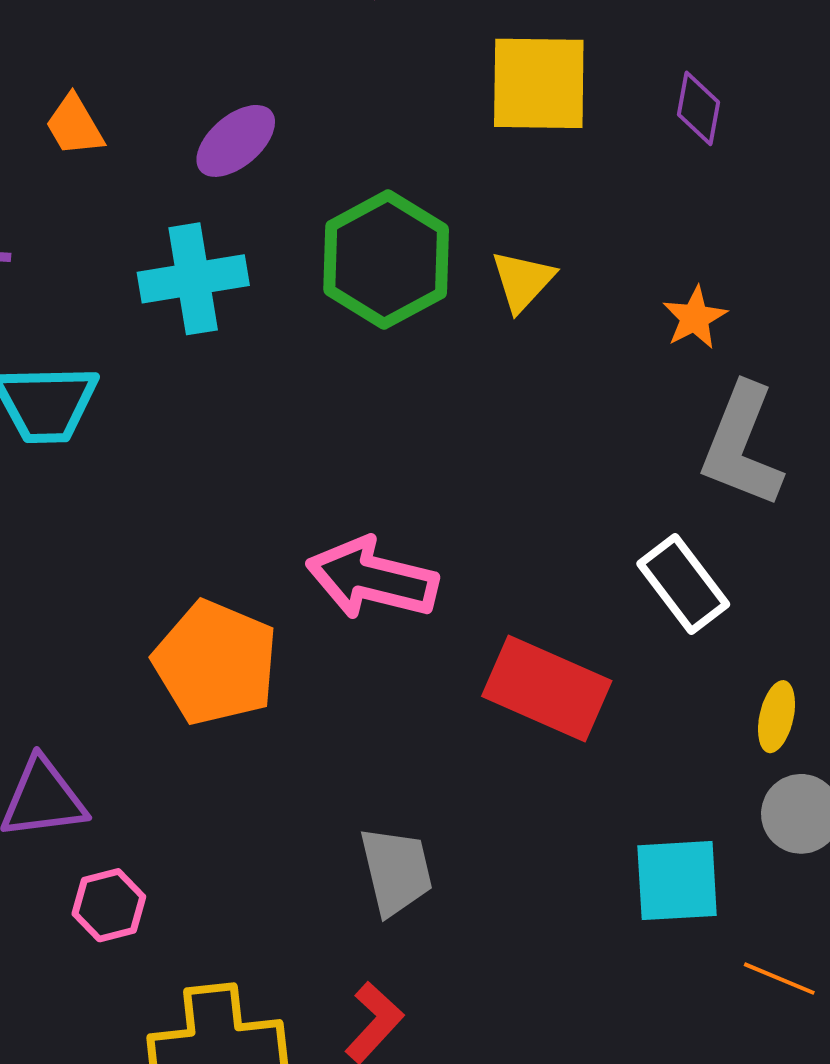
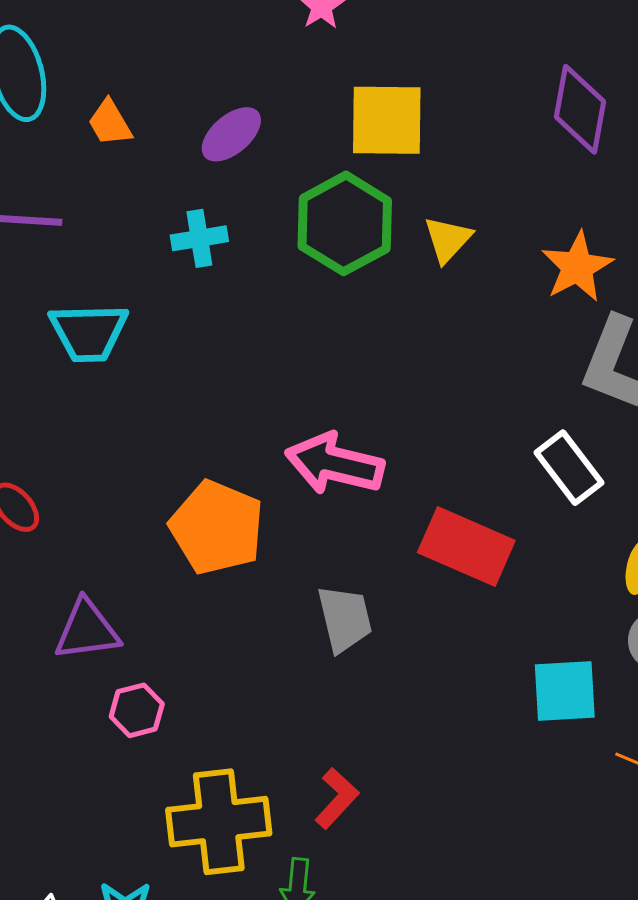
yellow square: (539, 83) -> (387, 120), moved
purple diamond: (699, 108) -> (580, 109), size x1.6
cyan cross: (193, 279) -> (199, 238), size x0.7
orange star: (695, 318) -> (577, 267), size x1.5
gray trapezoid: (396, 871) -> (345, 619), moved

